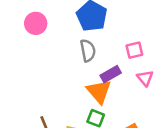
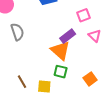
gray semicircle: (88, 51) -> (17, 32), moved

